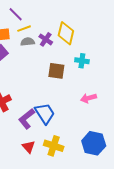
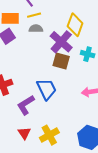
purple cross: (46, 39) -> (61, 42), moved, size x1.6
blue trapezoid: (45, 113) -> (47, 89), moved
yellow cross: (54, 146) -> (49, 135), turned 36

